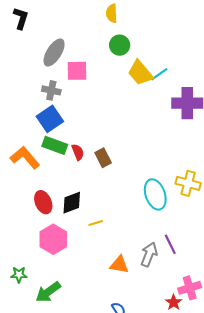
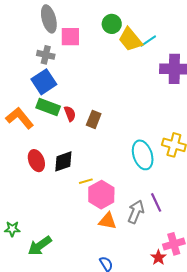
green circle: (120, 45) -> (112, 24), moved
gray ellipse: (54, 53) -> (49, 19), turned -48
brown rectangle: (103, 158) -> (94, 119), turned 48
pink hexagon: (53, 239) -> (101, 195), moved

